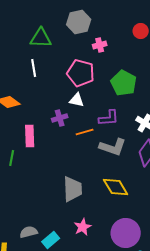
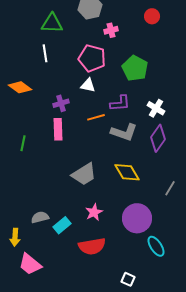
purple cross: (60, 118) -> (61, 103), moved
pink rectangle: (30, 136) -> (58, 129), moved
gray trapezoid: (73, 189) -> (84, 174), turned 60

